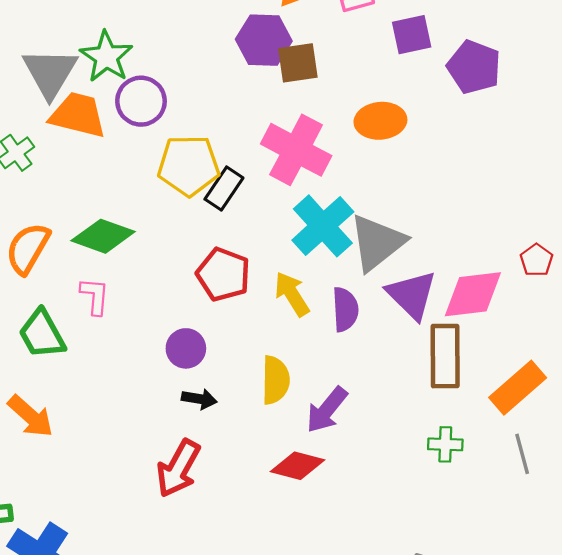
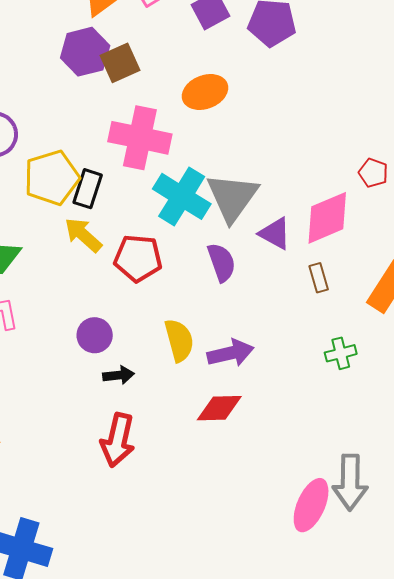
red pentagon: (223, 274) -> (138, 258), moved
yellow arrow: (292, 294) -> (83, 235), moved
purple triangle: (412, 295) -> (275, 233), size x0.7
brown rectangle: (445, 356) -> (319, 278), size x0.5
purple arrow: (327, 410) -> (231, 353), turned -126

